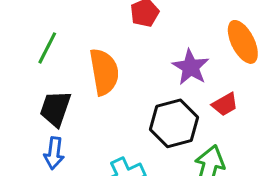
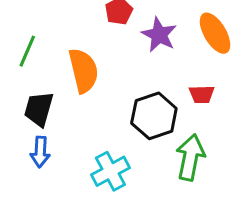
purple star: (191, 67) -> (159, 35), moved
red trapezoid: (225, 104) -> (202, 94), turned 32

